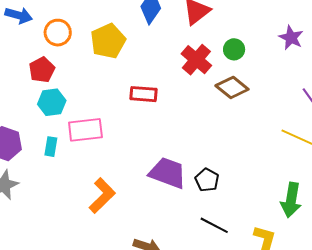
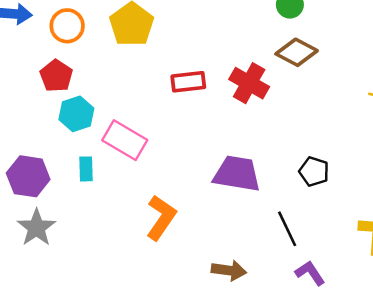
red cross: (196, 60) -> (249, 83), moved
pink rectangle: (85, 130) -> (125, 140), turned 48
black pentagon: (207, 180) -> (314, 171), moved
black line: (214, 225) -> (287, 229), moved, turned 48

